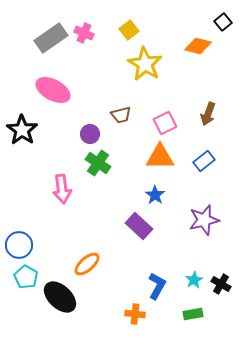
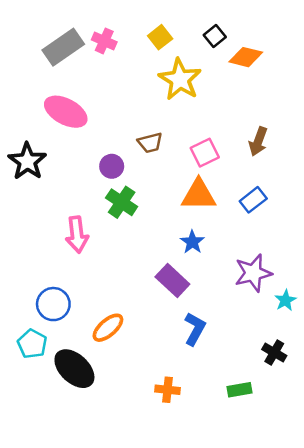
black square: (223, 22) -> (215, 36), moved
blue circle: (19, 245) -> (53, 304), moved
cyan star: (194, 280) -> (285, 300), moved
blue L-shape: (157, 286) -> (195, 329), moved

